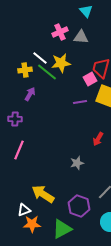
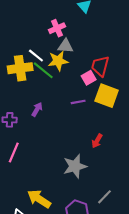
gray triangle: (81, 37) -> (65, 46), moved
yellow cross: (25, 70) -> (20, 68), size x1.6
purple arrow: (30, 94) -> (37, 109), moved
gray star: (77, 163) -> (75, 166), size x1.6

